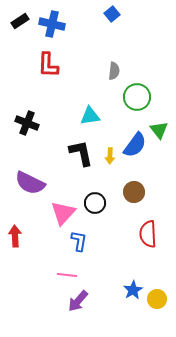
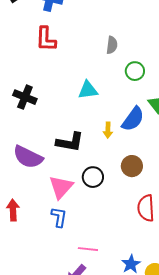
green circle: (137, 97) -> (135, 71), size x0.7
black L-shape: (81, 153) -> (70, 142), moved, turned 112
blue L-shape: (79, 241) -> (59, 217), moved
pink line: (67, 275) -> (88, 249), moved

